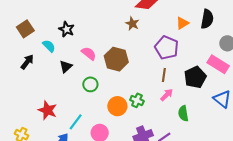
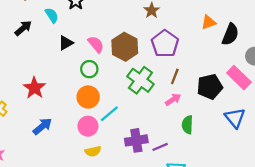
black semicircle: (207, 19) -> (230, 34), moved
purple pentagon: (167, 48) -> (165, 44), moved
pink semicircle: (89, 53) -> (96, 44), moved
green cross: (137, 100) -> (140, 80), moved, size x1.6
orange circle: (117, 106) -> (88, 97), moved
cyan line: (76, 122) -> (109, 114), moved

